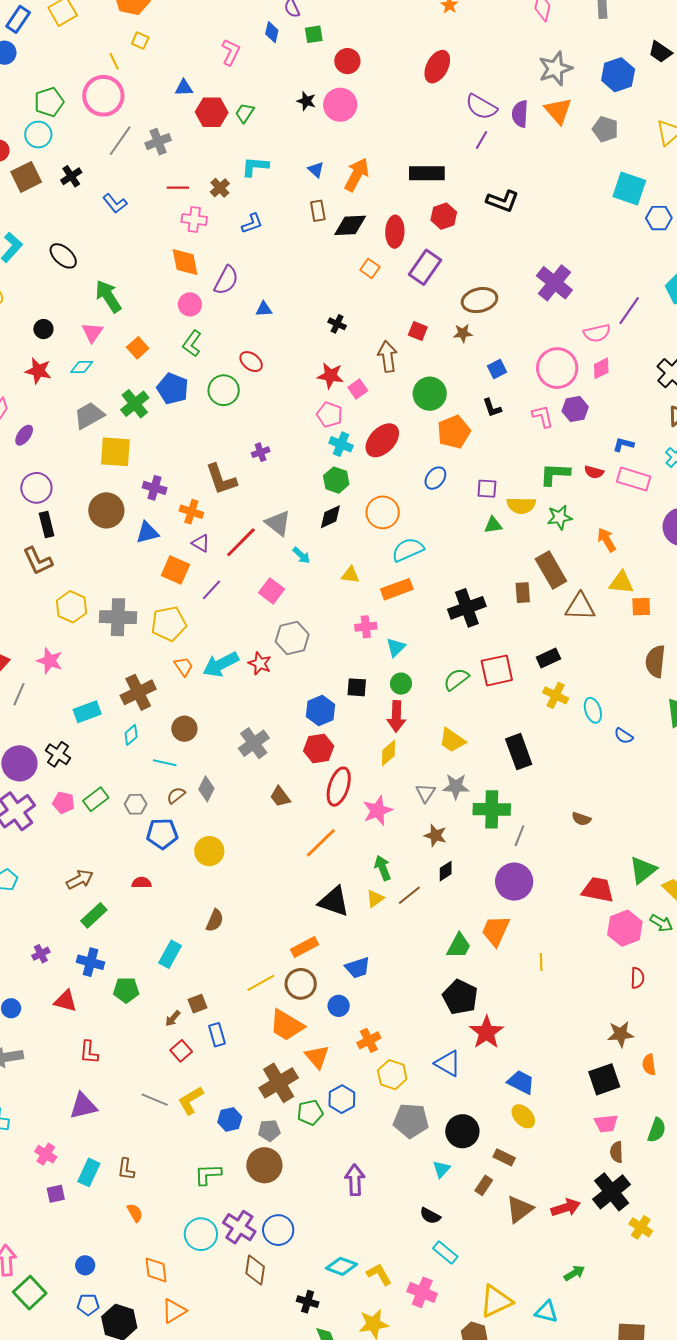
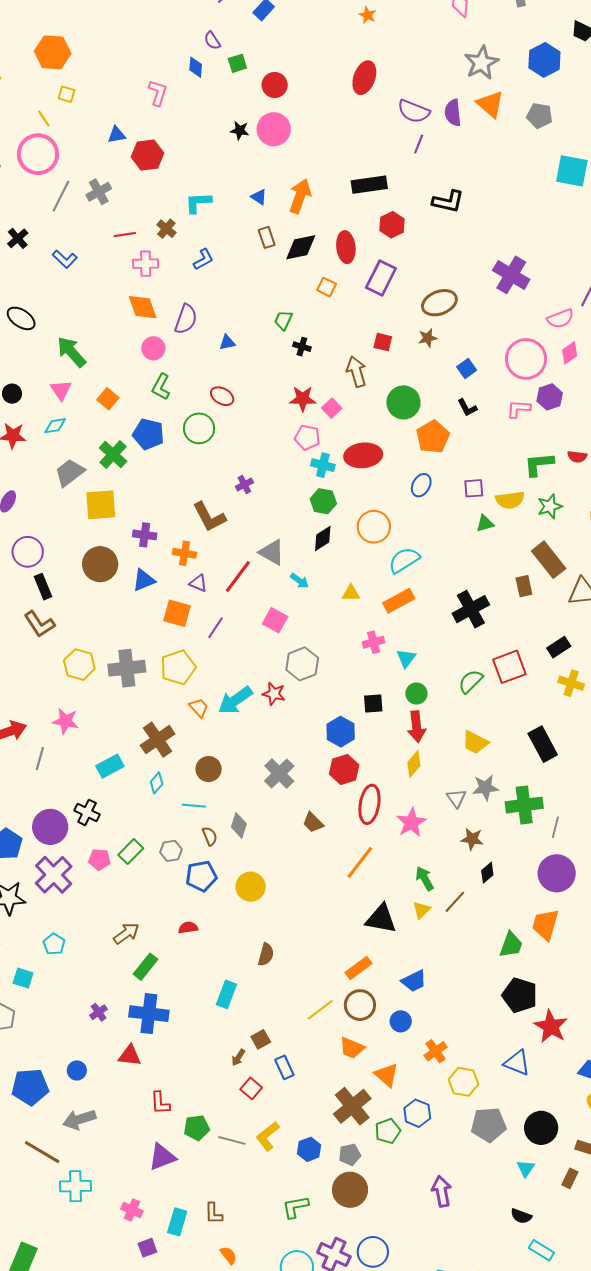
green trapezoid: (245, 113) -> (283, 320), moved
pink L-shape: (543, 416) -> (519, 409), turned -65
red ellipse: (382, 440) -> (363, 455), turned 48
brown semicircle: (176, 795) -> (210, 836), turned 114
blue cross: (90, 962) -> (149, 1014), size x1.4
green pentagon: (126, 990) -> (197, 1128), moved
orange trapezoid: (287, 1025) -> (352, 1048), size x0.7

